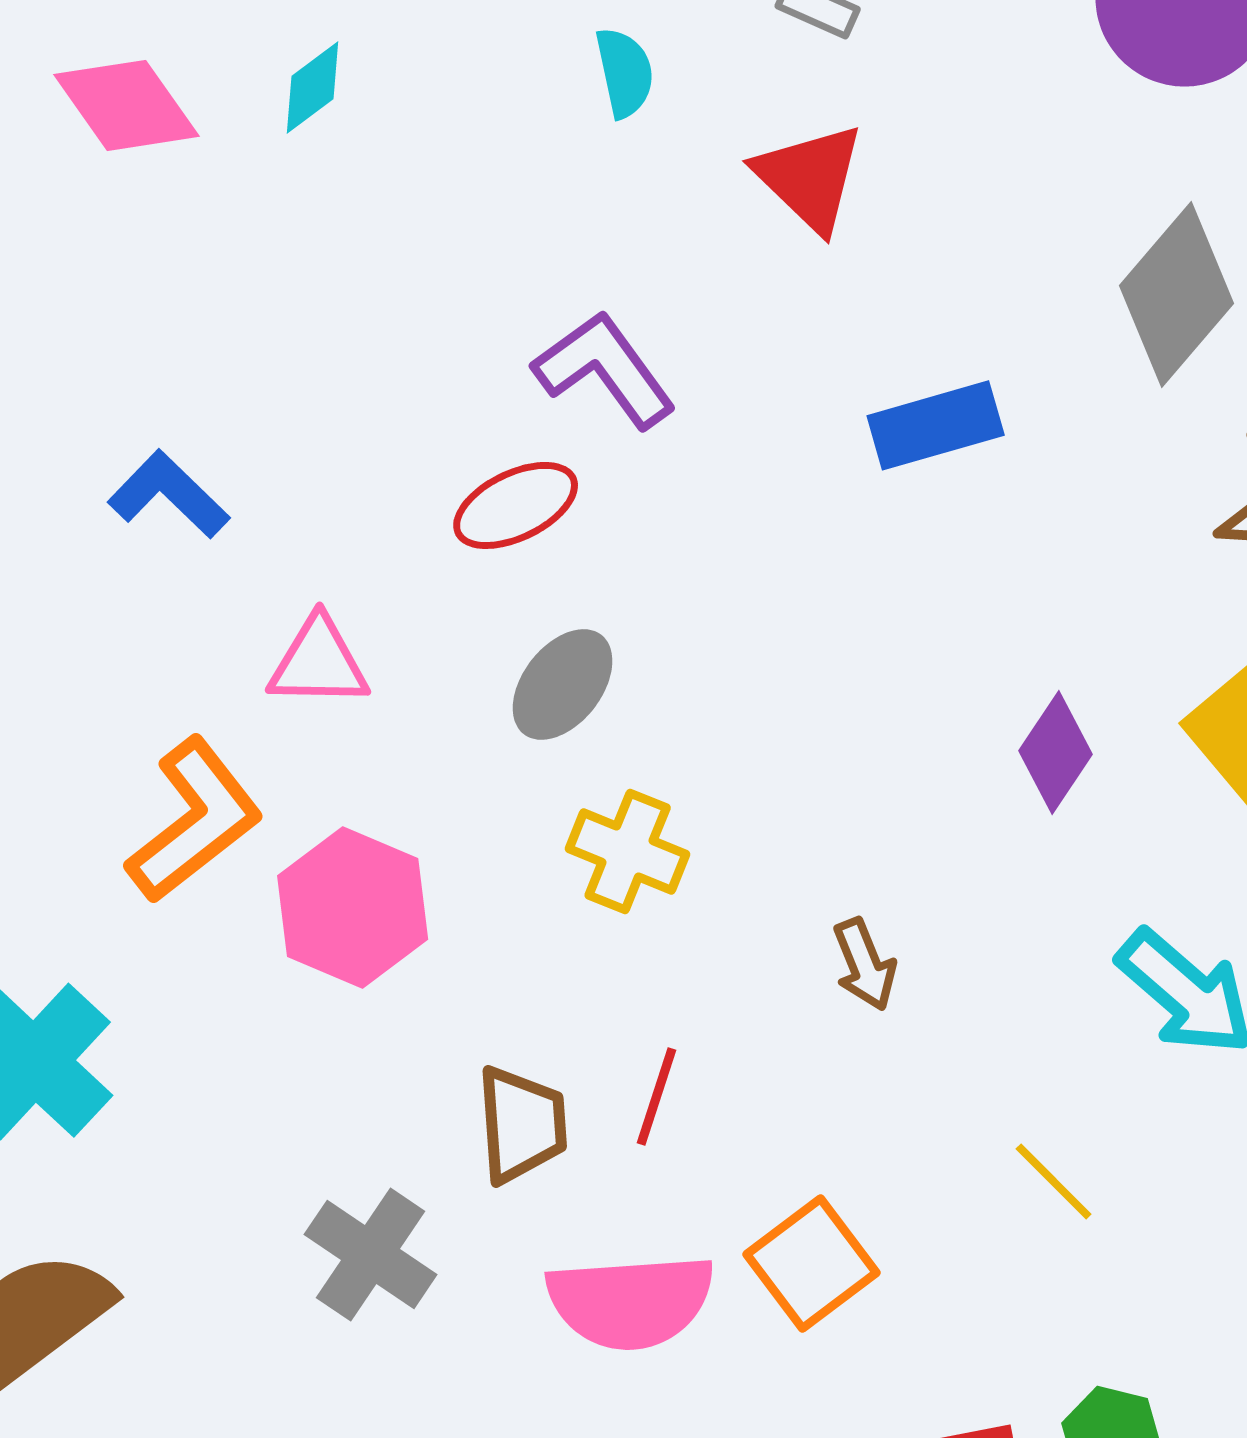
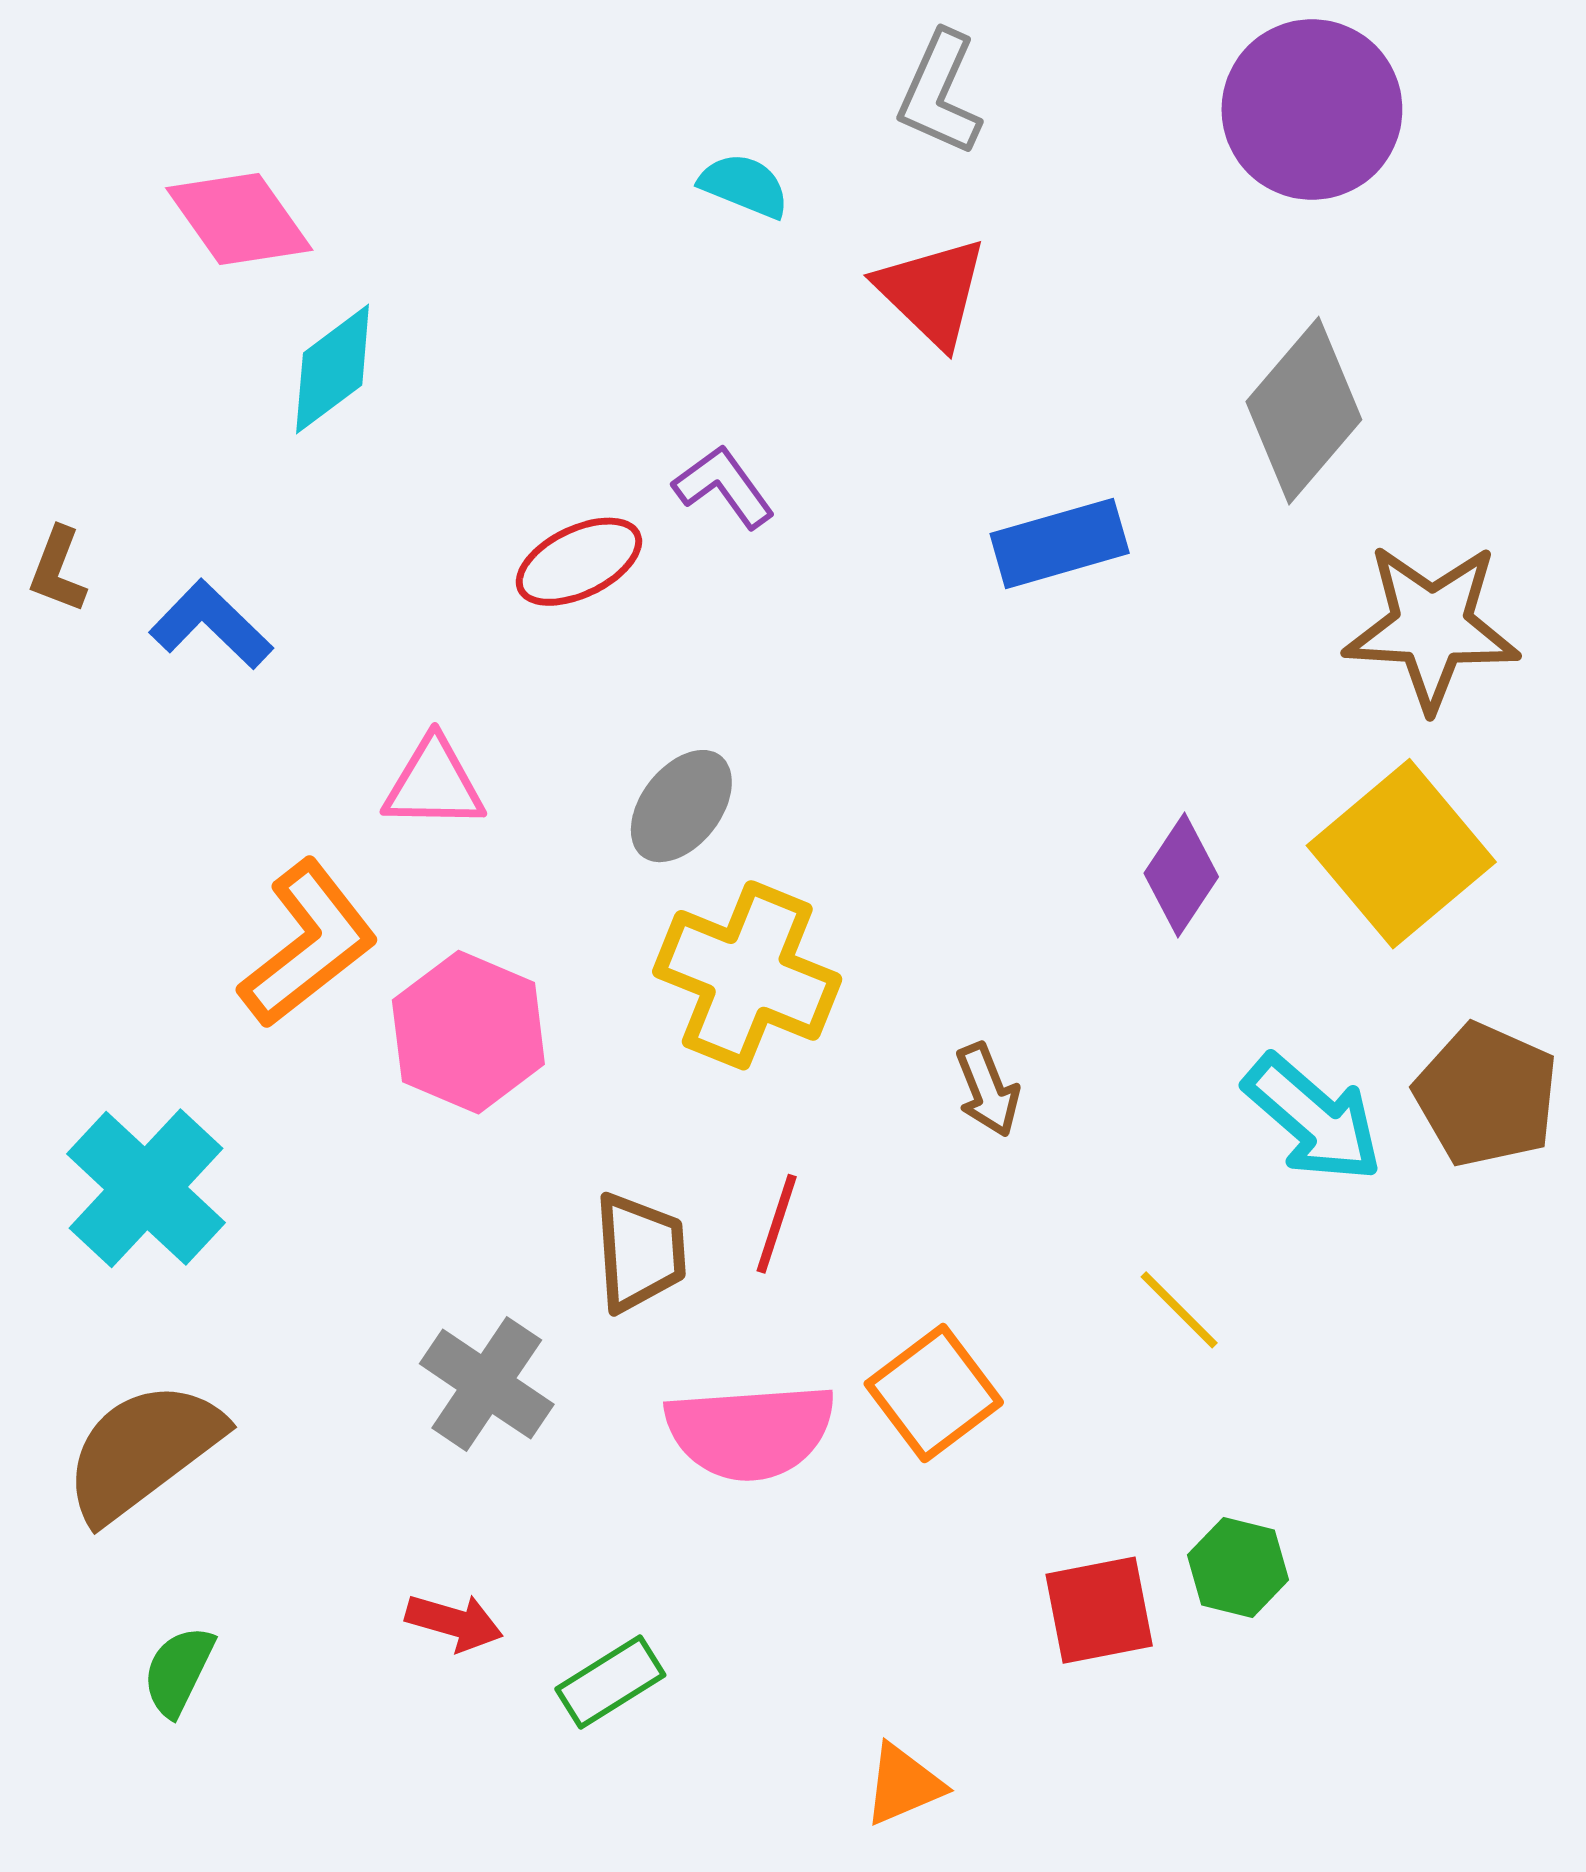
cyan semicircle: (625, 72) -> (744, 186), turned -56
cyan diamond: (313, 87) -> (333, 369), moved, size x1.4
purple L-shape: (605, 369) -> (724, 487), size x0.7
blue L-shape: (169, 494) -> (211, 625), moved
red ellipse: (516, 505) -> (579, 562), moved
yellow cross: (628, 851) -> (747, 975), size x1.5

